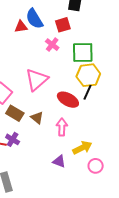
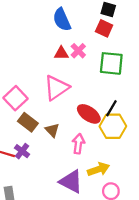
red square: (63, 25) -> (104, 28), moved, turned 35
red triangle: (21, 27) -> (61, 53), moved
yellow hexagon: (88, 75) -> (113, 126), moved
purple triangle: (59, 161) -> (71, 181), size x1.6

